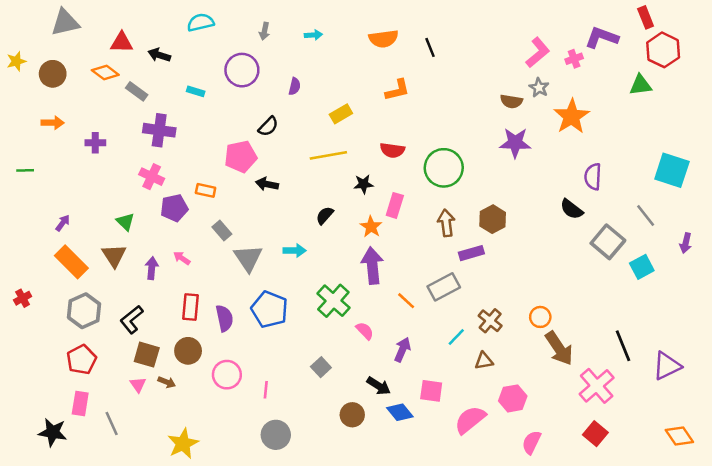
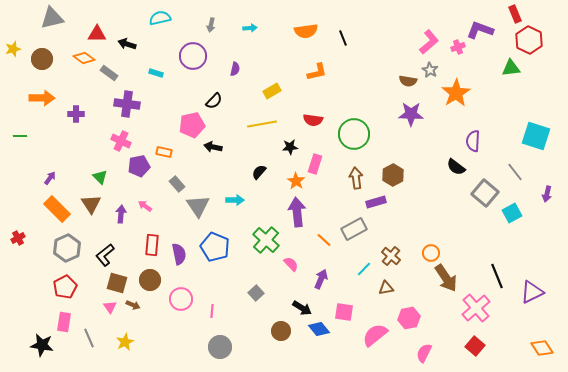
orange arrow: (53, 123) -> (42, 98), size x1.4
yellow star: (183, 444) -> (125, 342), moved, size x0.7

